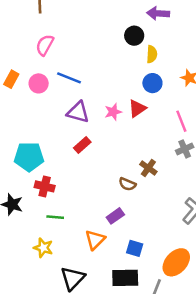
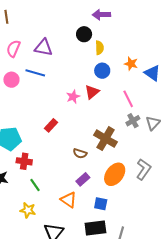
purple triangle: (78, 112) -> (43, 48), moved
brown cross: (148, 168) -> (105, 139), size x1.6
brown semicircle: (127, 184) -> (80, 153), moved
green line: (55, 217) -> (35, 185), turned 56
orange triangle: (95, 240) -> (69, 200), turned -36
orange ellipse: (176, 262) -> (115, 174), moved

